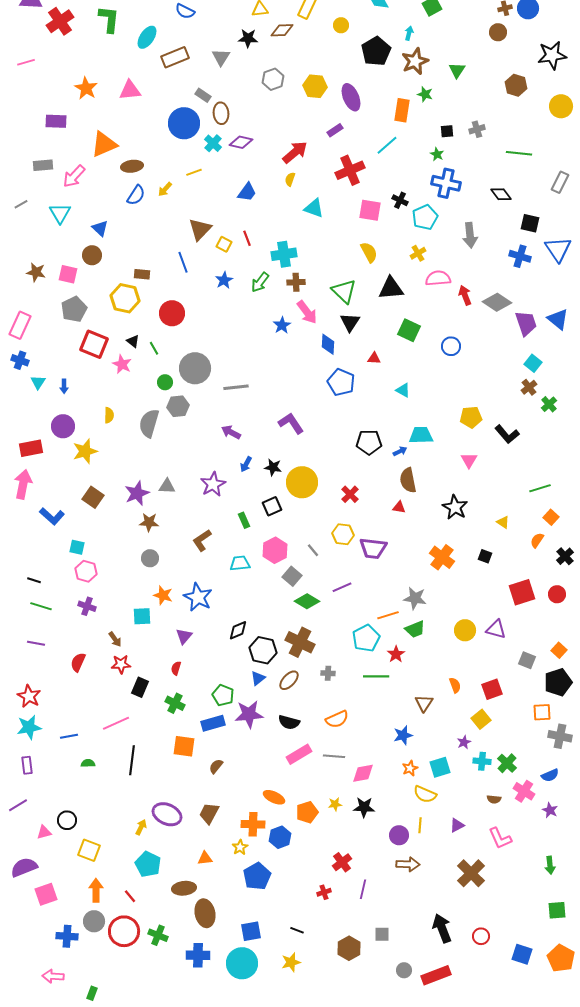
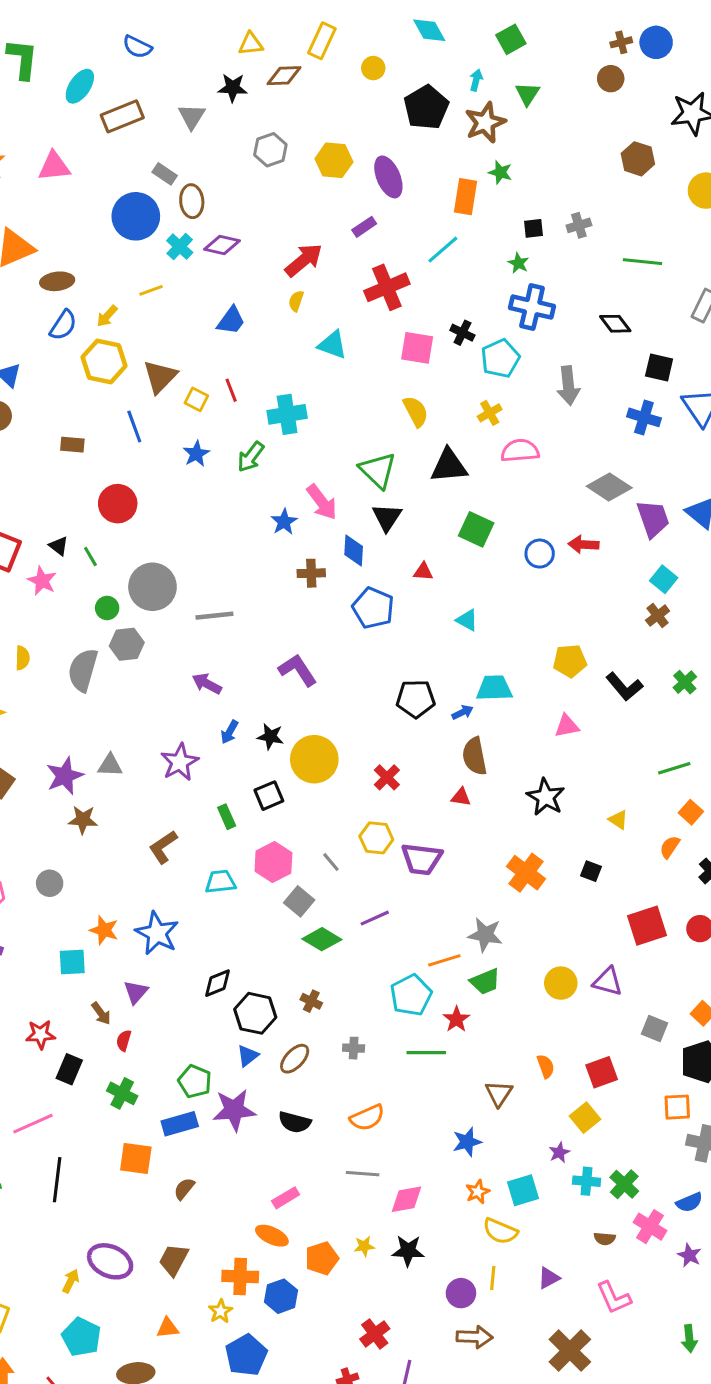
green triangle: (457, 70) -> (528, 94), moved
brown cross: (296, 282) -> (311, 573), moved
red arrow: (465, 295) -> (583, 544), moved, turned -66
yellow hexagon: (125, 298) -> (104, 361), moved
green cross: (549, 404) -> (685, 682), moved
pink triangle: (469, 460) -> (567, 726), turned 48
gray circle: (150, 558) -> (50, 883), moved
brown arrow: (115, 639) -> (101, 1013), moved
brown cross: (300, 642) -> (311, 1001), size x0.5
pink rectangle: (299, 754) -> (286, 1198), moved, size x0.7

